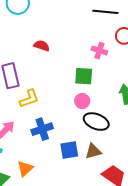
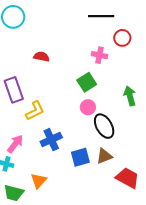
green square: (84, 76) -> (87, 82), turned -30
black ellipse: (96, 122) -> (104, 126), turned 45

